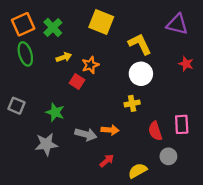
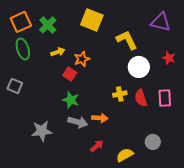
white circle: (141, 74) -> (139, 67), moved
gray square: (17, 106) -> (15, 86), moved
green star: (55, 112) -> (71, 100), moved
pink rectangle: (182, 124) -> (165, 98), moved
red semicircle: (155, 131) -> (141, 98), moved

